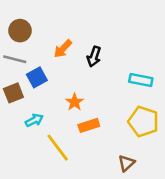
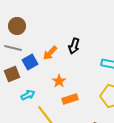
orange arrow: (63, 49) -> (50, 53), moved

